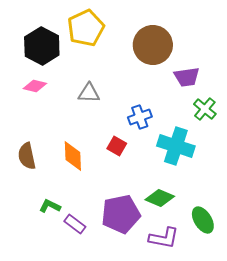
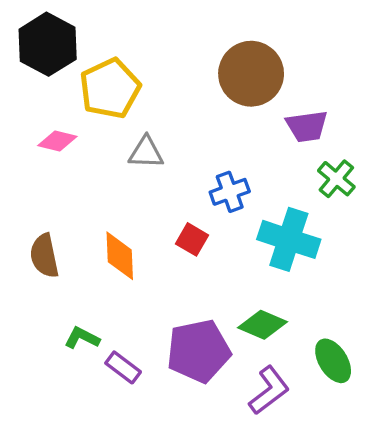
yellow pentagon: (86, 28) -> (110, 88), moved
black hexagon: (42, 46) -> (48, 44), moved
purple L-shape: (164, 238) -> (269, 390), turned -48

